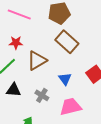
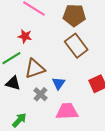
brown triangle: (37, 61) -> (35, 69), moved
blue triangle: (65, 79) -> (59, 83), moved

